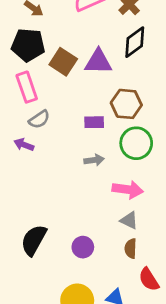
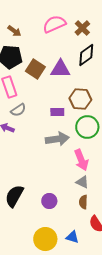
gray arrow: (94, 160) -> (57, 139), size x1.6
pink arrow: (128, 190) -> (81, 160), turned 60

